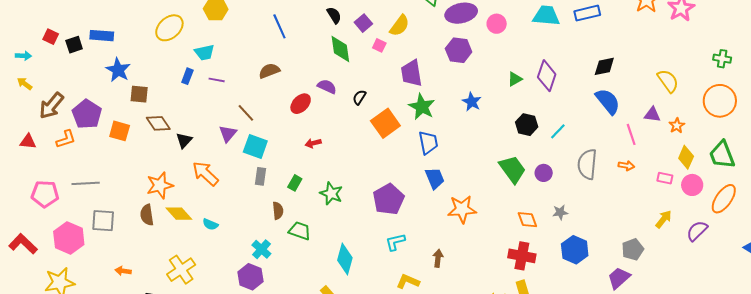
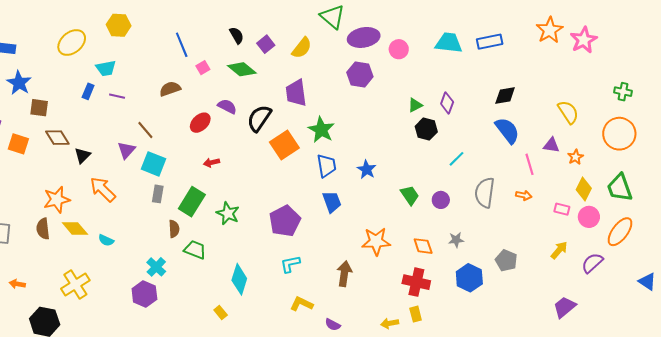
pink square: (379, 45) -> (203, 68), moved, turned 32
green diamond: (340, 49) -> (242, 69), turned -44
purple trapezoid: (411, 73) -> (296, 93), moved
purple diamond: (547, 76) -> (447, 103), size x0.7
black semicircle: (359, 97) -> (259, 118), size x1.8
blue star: (472, 102) -> (367, 169), moved
black hexagon: (527, 125) -> (426, 129), moved
green trapezoid: (512, 169) -> (410, 195), size x0.7
green rectangle: (295, 183) -> (192, 202), size x1.8
orange star: (462, 209) -> (376, 241), moved
gray pentagon: (633, 249) -> (506, 260), moved, turned -30
brown arrow: (438, 258) -> (344, 274), moved, size x1.4
purple trapezoid: (619, 278) -> (565, 307), moved

